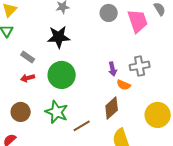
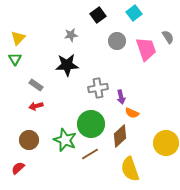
gray cross: (140, 66) -> (98, 88), moved
green circle: (62, 75) -> (91, 124), moved

